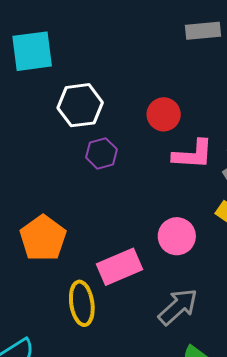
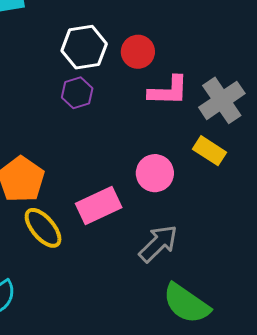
white hexagon: (80, 105) -> (84, 47), moved
yellow ellipse: (82, 303) -> (43, 228), moved, turned -30

